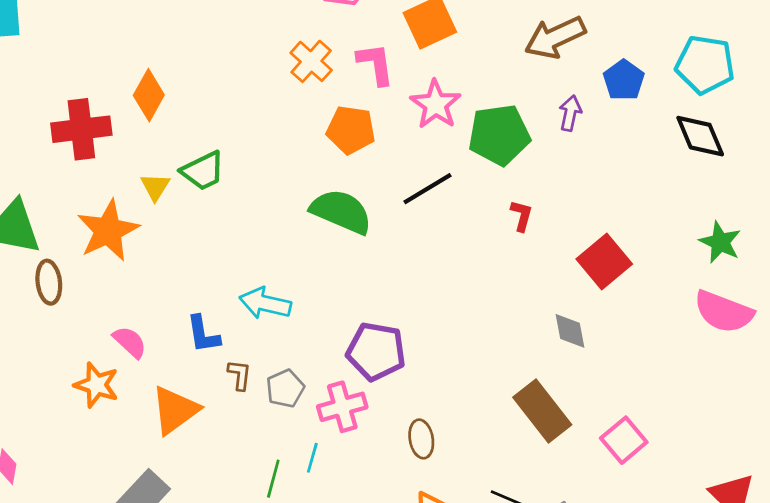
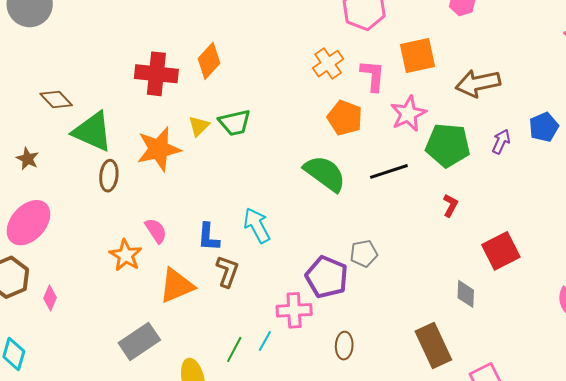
brown arrow: (555, 37) -> (478, 83), moved
cyan arrow: (265, 303) -> (257, 225), turned 36
brown L-shape: (240, 375) -> (227, 271), size x1.4
gray pentagon: (285, 388) -> (364, 253), moved

